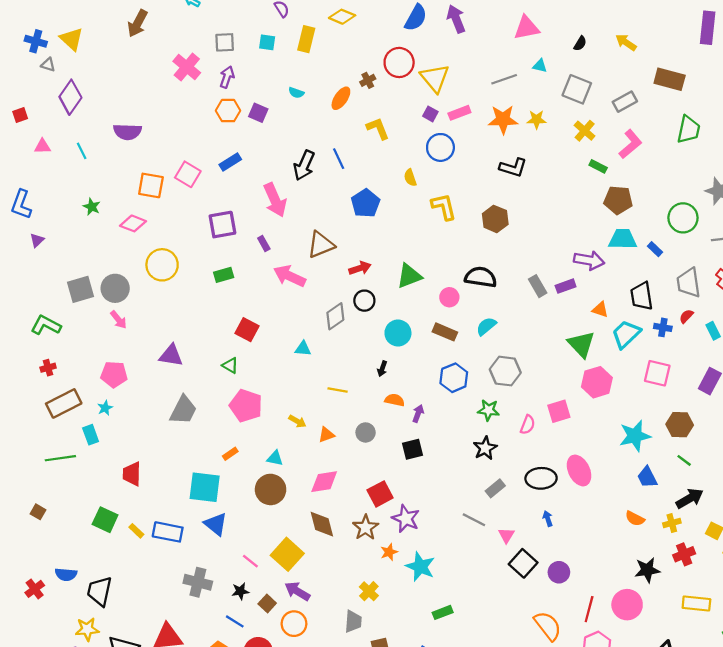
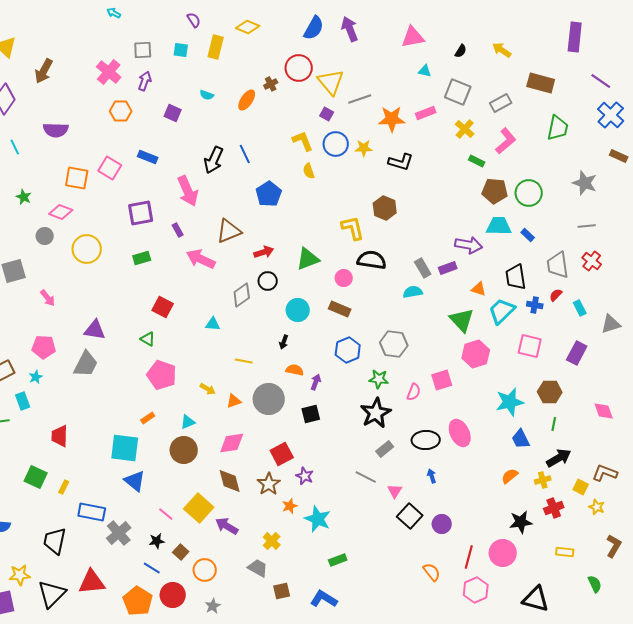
brown arrow: (137, 23) -> (44, 71), moved
gray line: (504, 79) -> (360, 99), moved
orange hexagon: (228, 111) -> (121, 111), moved
pink rectangle: (459, 113) -> (426, 113), moved
yellow star: (537, 120) -> (364, 148), moved
yellow L-shape: (378, 128) -> (303, 141), moved
blue rectangle: (230, 162) -> (148, 157), turned 54
yellow L-shape: (444, 207) -> (353, 228), moved
green circle: (683, 218) -> (529, 193), moved
gray circle: (115, 288) -> (45, 236), moved, size x0.7
cyan semicircle: (486, 326) -> (413, 292), moved, turned 30
gray trapezoid: (183, 410) -> (86, 364), moved
gray circle: (366, 432) -> (269, 399), size x1.8
black star: (485, 448) -> (376, 413), size x1.4
cyan triangle: (275, 458) -> (188, 422), turned -35
green line: (684, 460) -> (554, 424), turned 64
purple star: (406, 519) -> (305, 476), size x0.7
orange semicircle: (635, 519) -> (510, 476), turned 114
yellow rectangle: (136, 531) -> (64, 487), turned 72
blue rectangle: (168, 532) -> (92, 512), moved
gray cross: (198, 582) -> (119, 533), turned 35
black trapezoid: (99, 591) -> (55, 541), moved
purple arrow: (297, 591) -> (227, 526), moved
yellow rectangle: (696, 604) -> (565, 552), size x0.7
gray trapezoid: (353, 621) -> (258, 568), turned -65
orange semicircle: (548, 626) -> (432, 572), size x0.7

